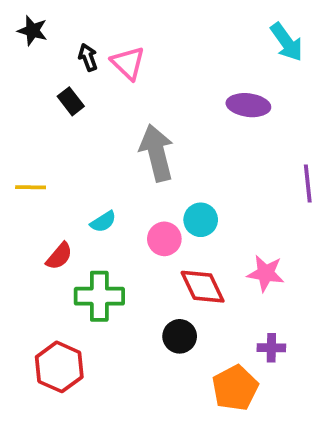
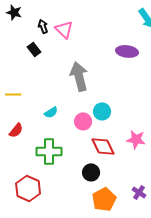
red semicircle: (59, 256) -> (16, 130), moved
purple cross: (271, 348) -> (139, 192), moved, turned 32
orange pentagon: (235, 388) -> (104, 199), moved

